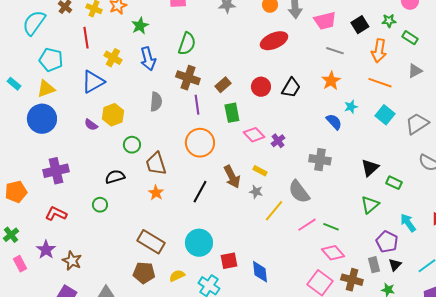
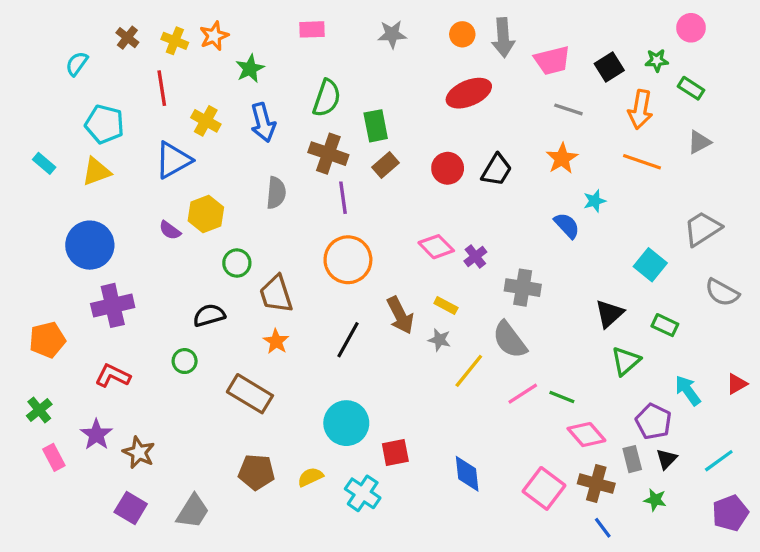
cyan semicircle: (34, 23) -> (77, 64), size x0.6
green rectangle: (232, 113) -> (376, 126), moved
cyan square: (385, 115) -> (650, 265), moved
blue circle: (42, 119) -> (90, 245), moved
gray cross: (320, 160) -> (523, 288), moved
black triangle: (370, 168) -> (609, 314), moved
brown rectangle: (151, 242) -> (250, 394), moved
pink diamond: (333, 253) -> (586, 435), moved
blue diamond: (260, 272) -> (467, 474), moved

